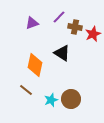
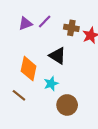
purple line: (59, 17) -> (45, 21), moved
cyan star: (51, 100) -> (51, 84), moved

